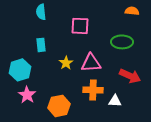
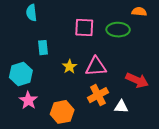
cyan semicircle: (41, 12) -> (31, 13), moved
green ellipse: (122, 42) -> (118, 30), moved
orange cross: (93, 90) -> (98, 95), turned -30

